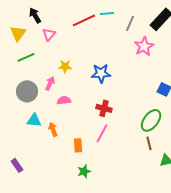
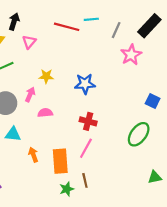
black arrow: (35, 15) -> (14, 21), turned 49
red line: (84, 20) -> (67, 27), turned 40
orange arrow: (53, 129) -> (33, 155), moved
brown line: (149, 143) -> (85, 180), moved
orange rectangle: (78, 145) -> (60, 161), size x1.6

